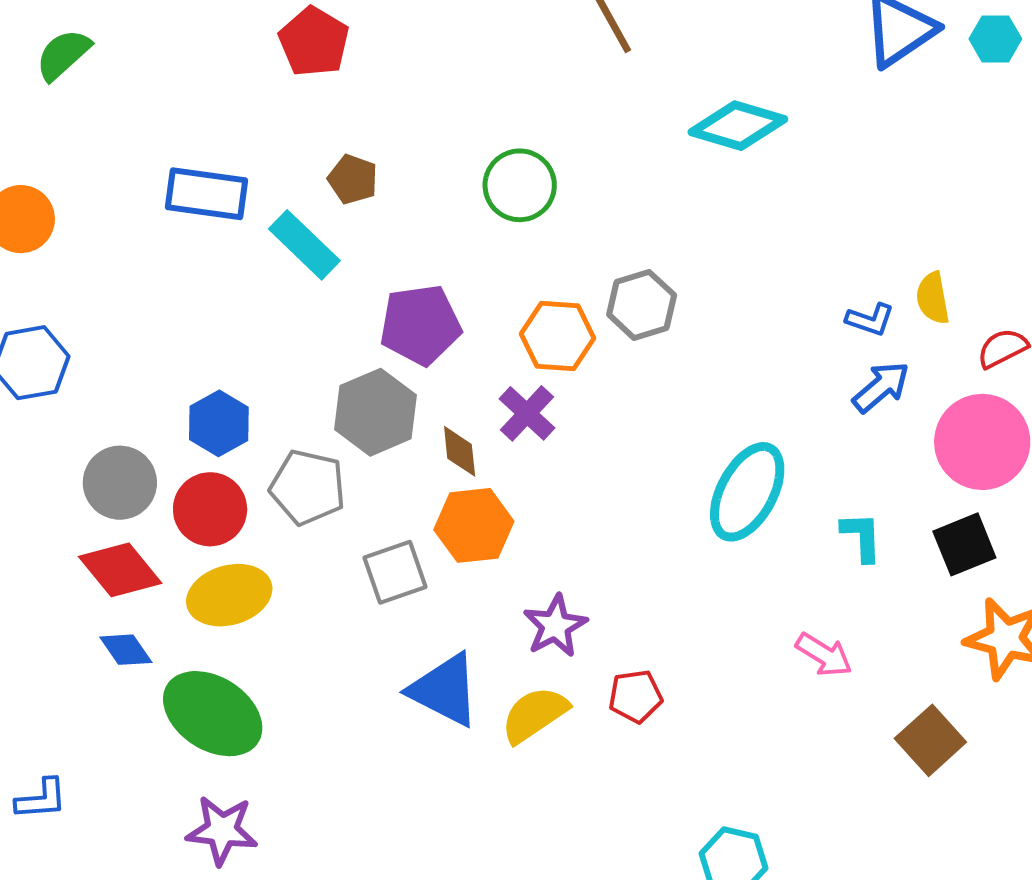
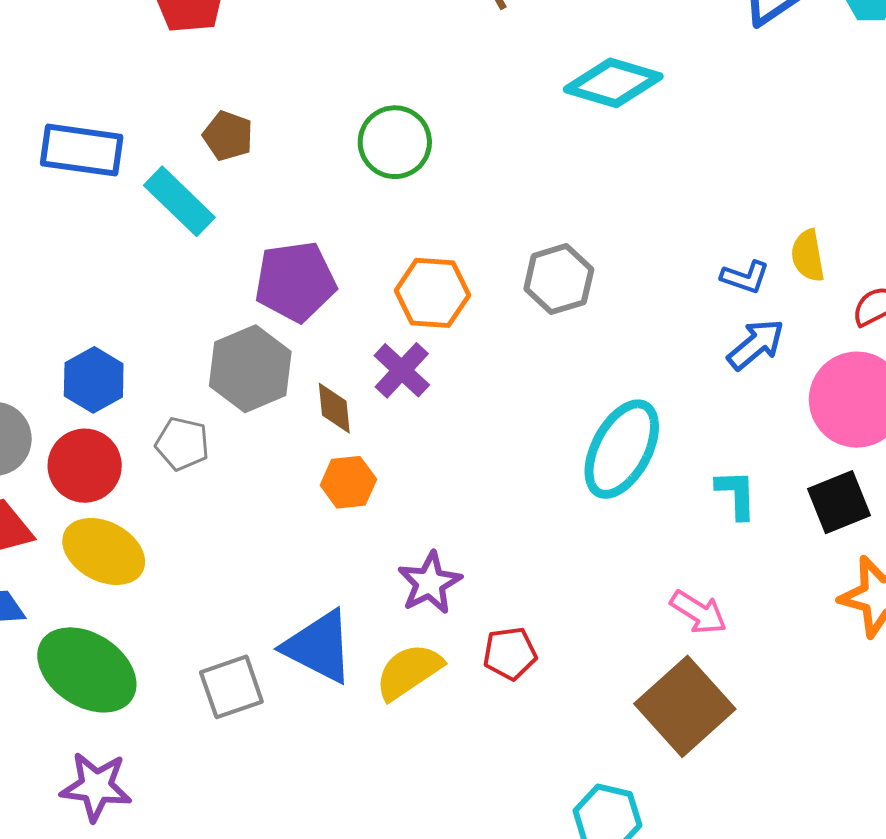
gray hexagon: (642, 305) -> (559, 279), moved
gray pentagon: (308, 487) -> (182, 444), size x0.7
orange hexagon: (474, 525) -> (348, 482), size x0.7
gray square: (395, 572) -> (231, 687), moved
yellow ellipse: (229, 595) -> (104, 551), turned 44
brown square: (930, 740) -> (685, 706), moved, size x1.4

